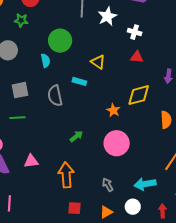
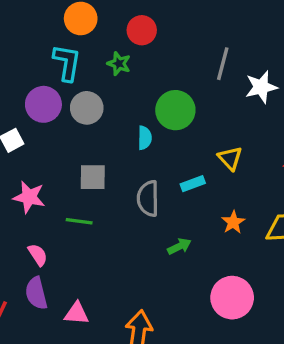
cyan rectangle: (79, 81) -> (193, 184), turned -48
orange star: (113, 110) -> (233, 222), moved
green arrow: (76, 136) -> (179, 246), moved
pink triangle: (31, 161) -> (77, 313), moved

